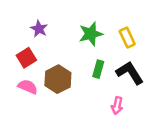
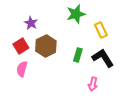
green star: (91, 34) -> (76, 14), moved
brown hexagon: (58, 79) -> (46, 46), moved
pink semicircle: (28, 87) -> (22, 69), turned -98

